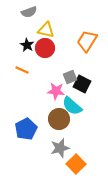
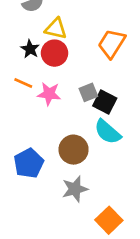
pink star: (56, 91) -> (49, 94), moved
cyan semicircle: (72, 106) -> (108, 132), moved
orange square: (76, 164) -> (109, 220), moved

